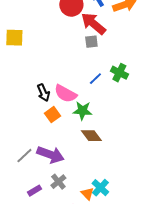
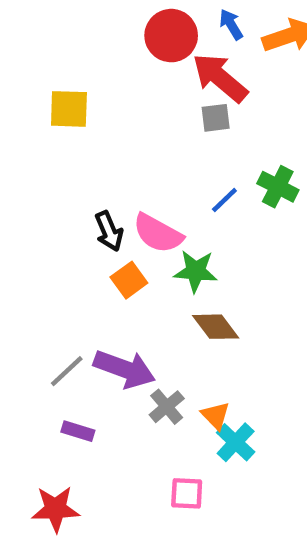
yellow square: (14, 38) -> (69, 109), moved
gray cross: (58, 182) -> (167, 407), moved
purple rectangle: (34, 191) -> (78, 431), moved, turned 48
orange triangle: (87, 194) -> (216, 416), moved

